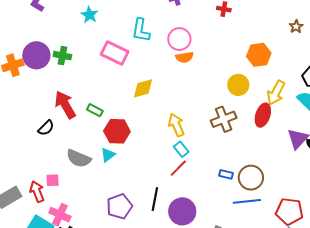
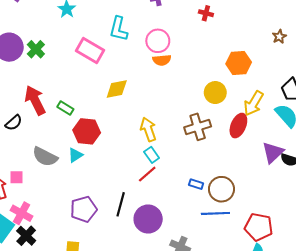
green cross: (62, 56) -> (36, 49), turned 30

